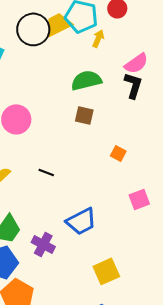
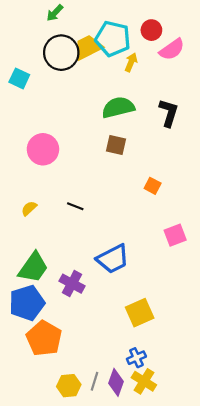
pink semicircle: (136, 63) -> (172, 49), moved

